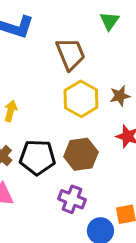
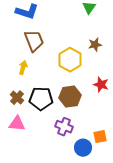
brown trapezoid: (70, 54) -> (34, 41), moved
brown star: (120, 96) -> (95, 45), moved

